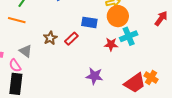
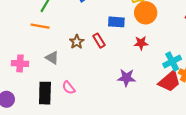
cyan cross: (129, 36) -> (172, 61), moved
red rectangle: (71, 39) -> (99, 41), turned -72
pink semicircle: (15, 65) -> (69, 88), moved

